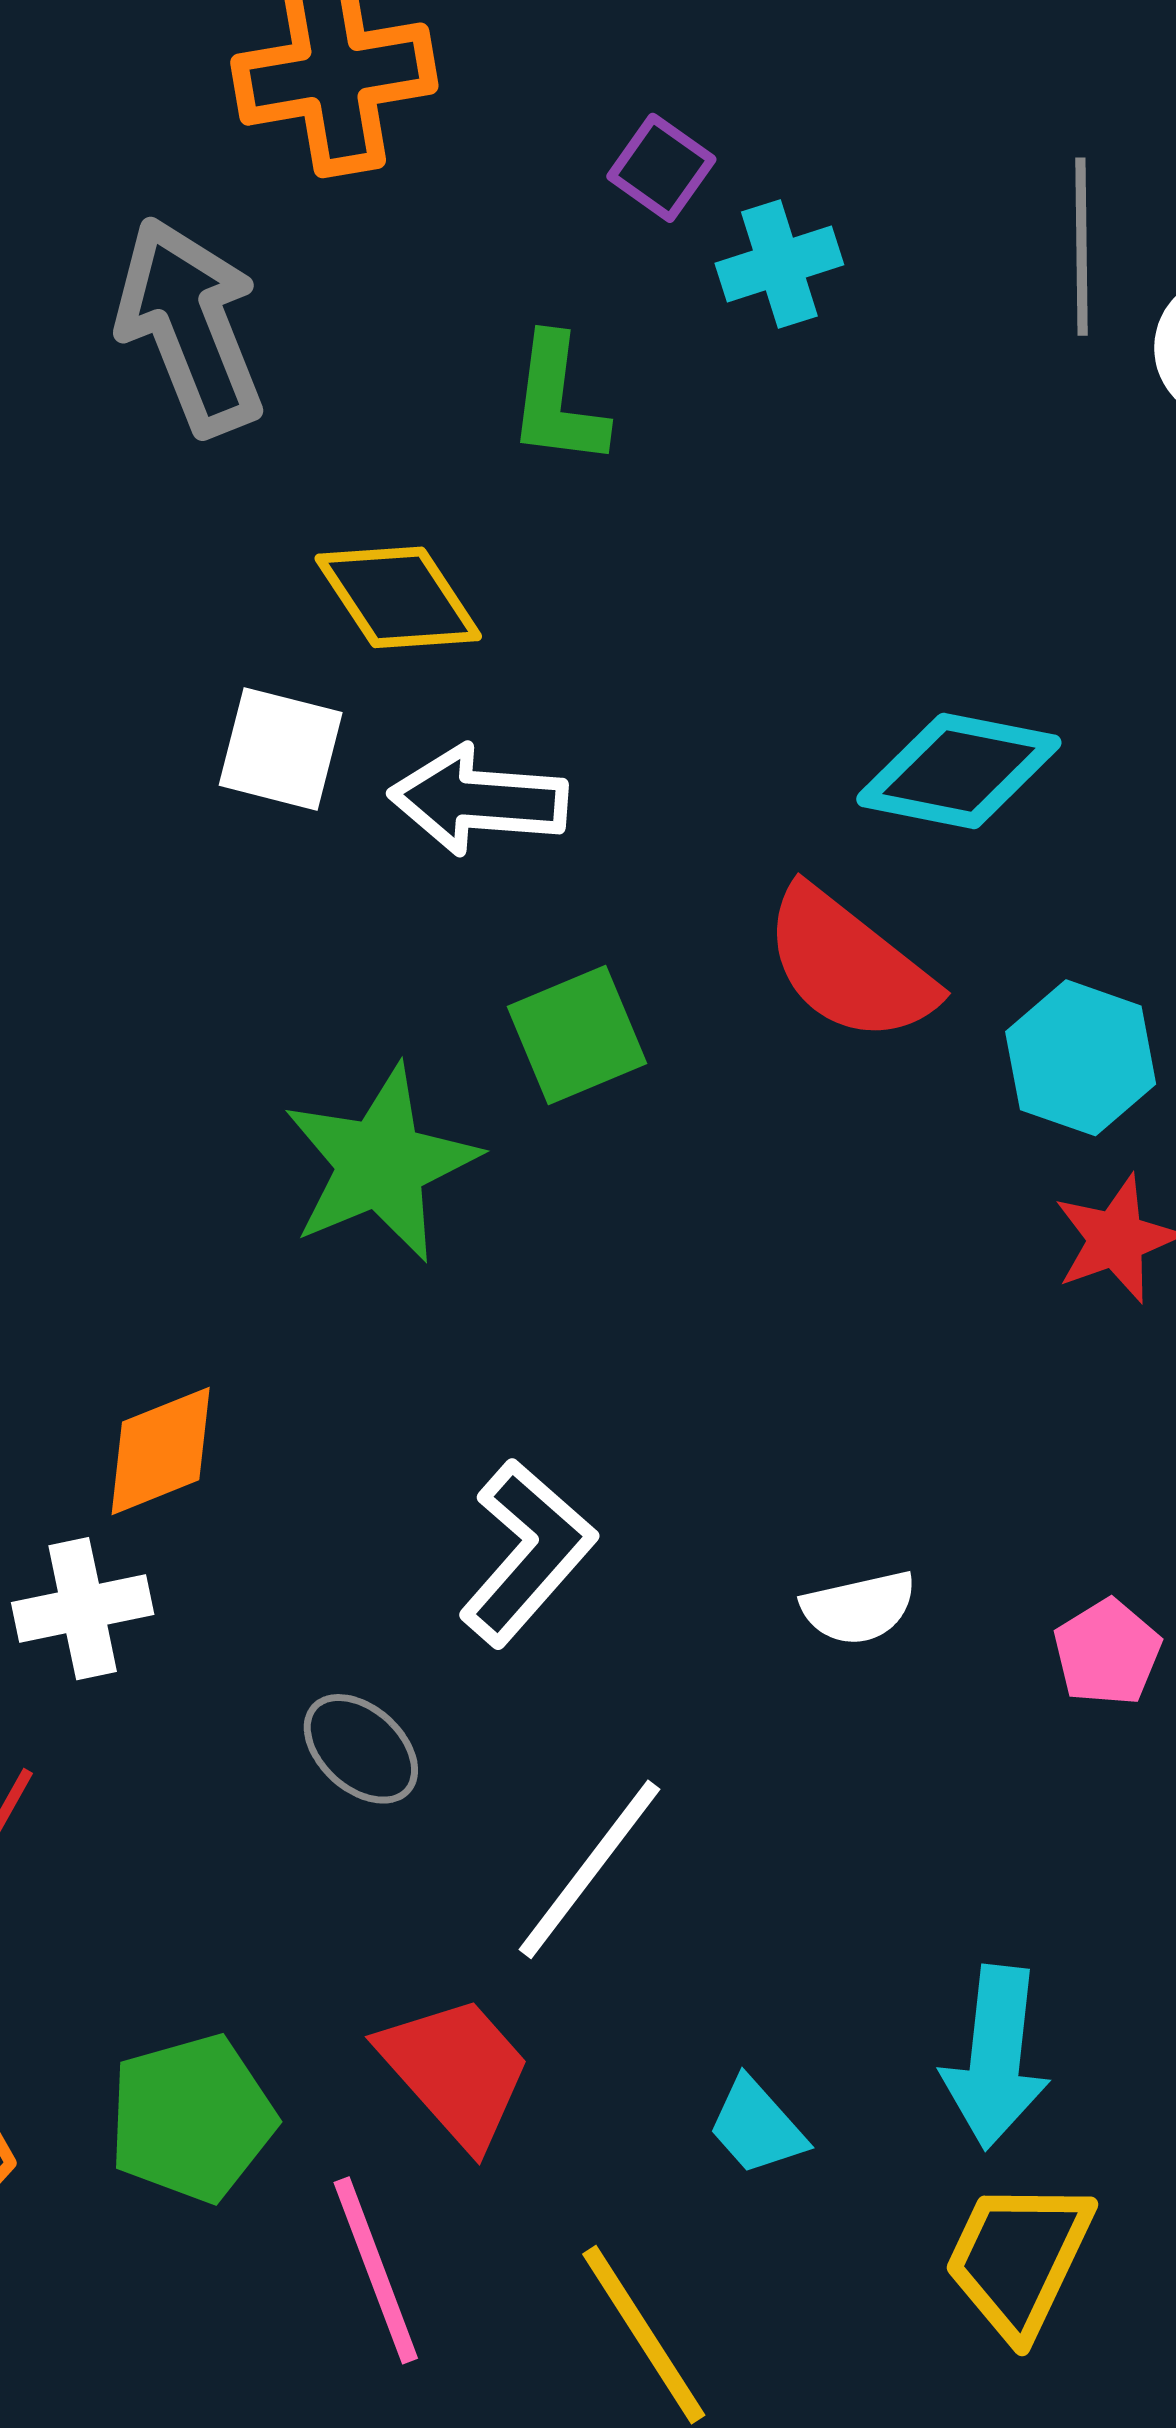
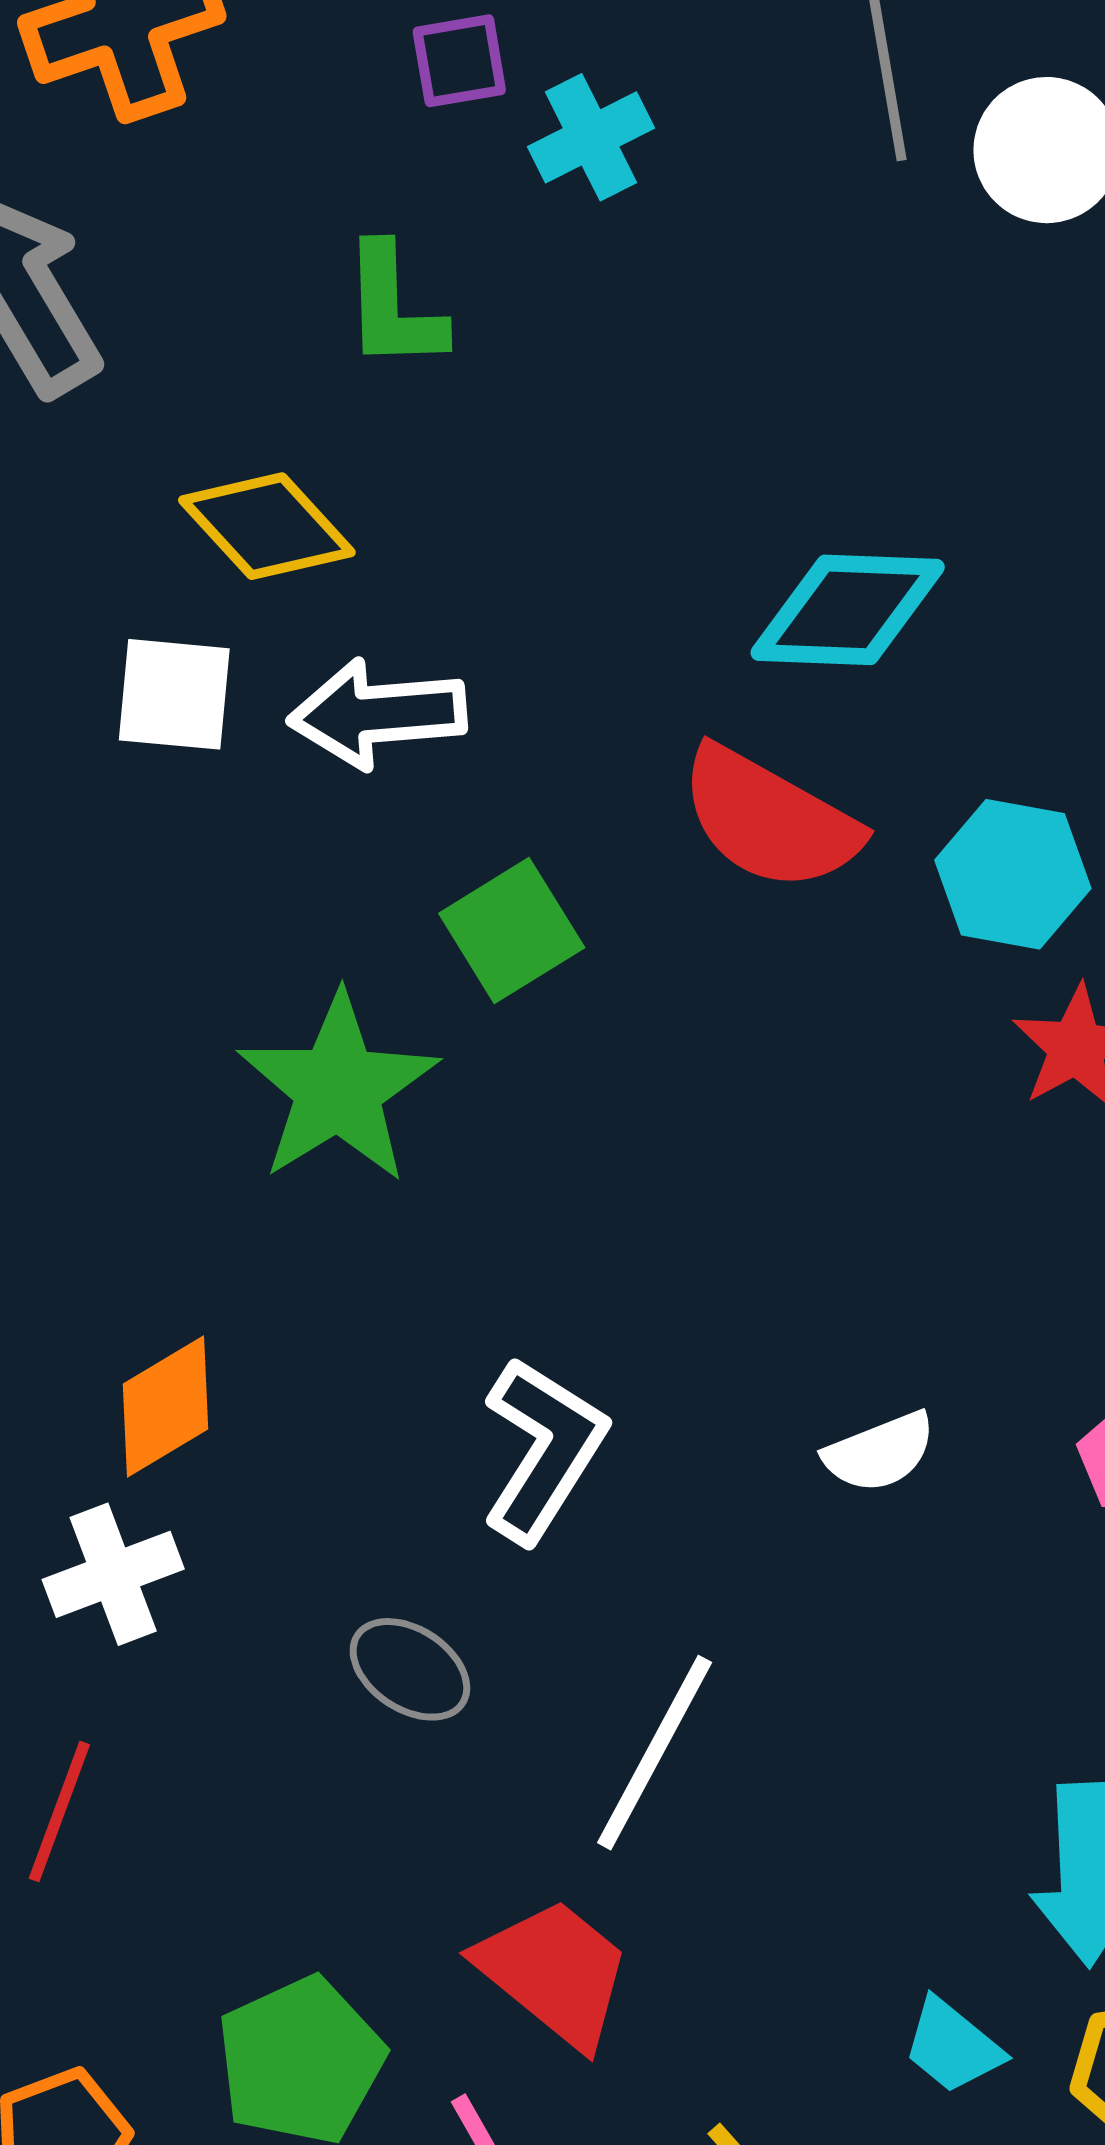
purple square: (661, 168) -> (459, 61), turned -36
cyan trapezoid: (757, 2127) -> (953, 2046), moved

